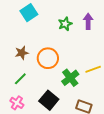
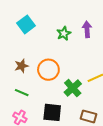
green line: (20, 79) -> (22, 93), turned 72
black square: (49, 100) -> (52, 112), turned -30

